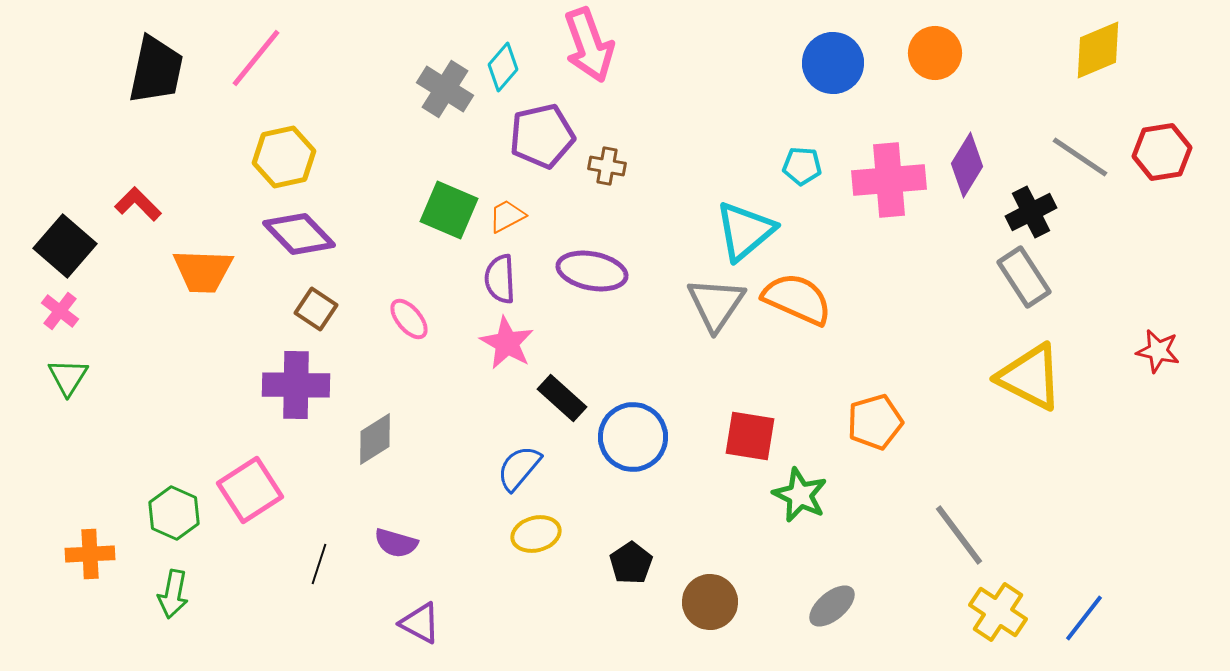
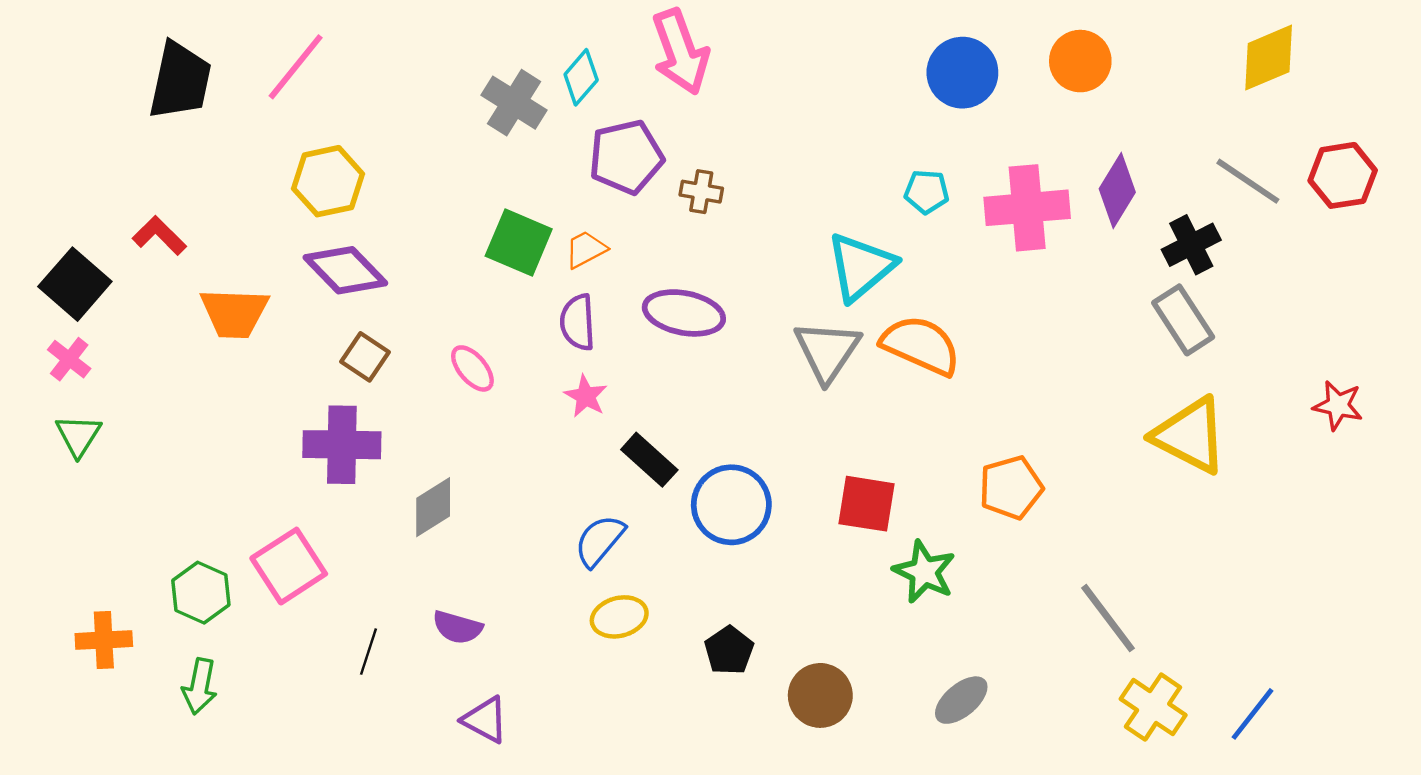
pink star: (507, 343) -> (586, 396), size x0.7

